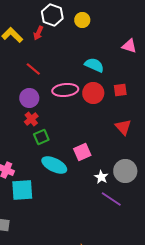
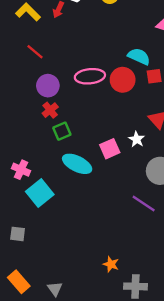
cyan semicircle: (94, 65) -> (139, 56), moved
red line: (33, 69) -> (35, 52), moved
white star: (101, 177) -> (137, 139), moved
cyan square: (22, 190) -> (40, 193), turned -35

